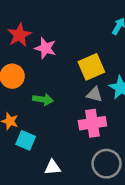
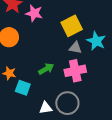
green arrow: (43, 99) -> (46, 69), moved, turned -35
gray circle: (107, 164) -> (67, 103), moved

